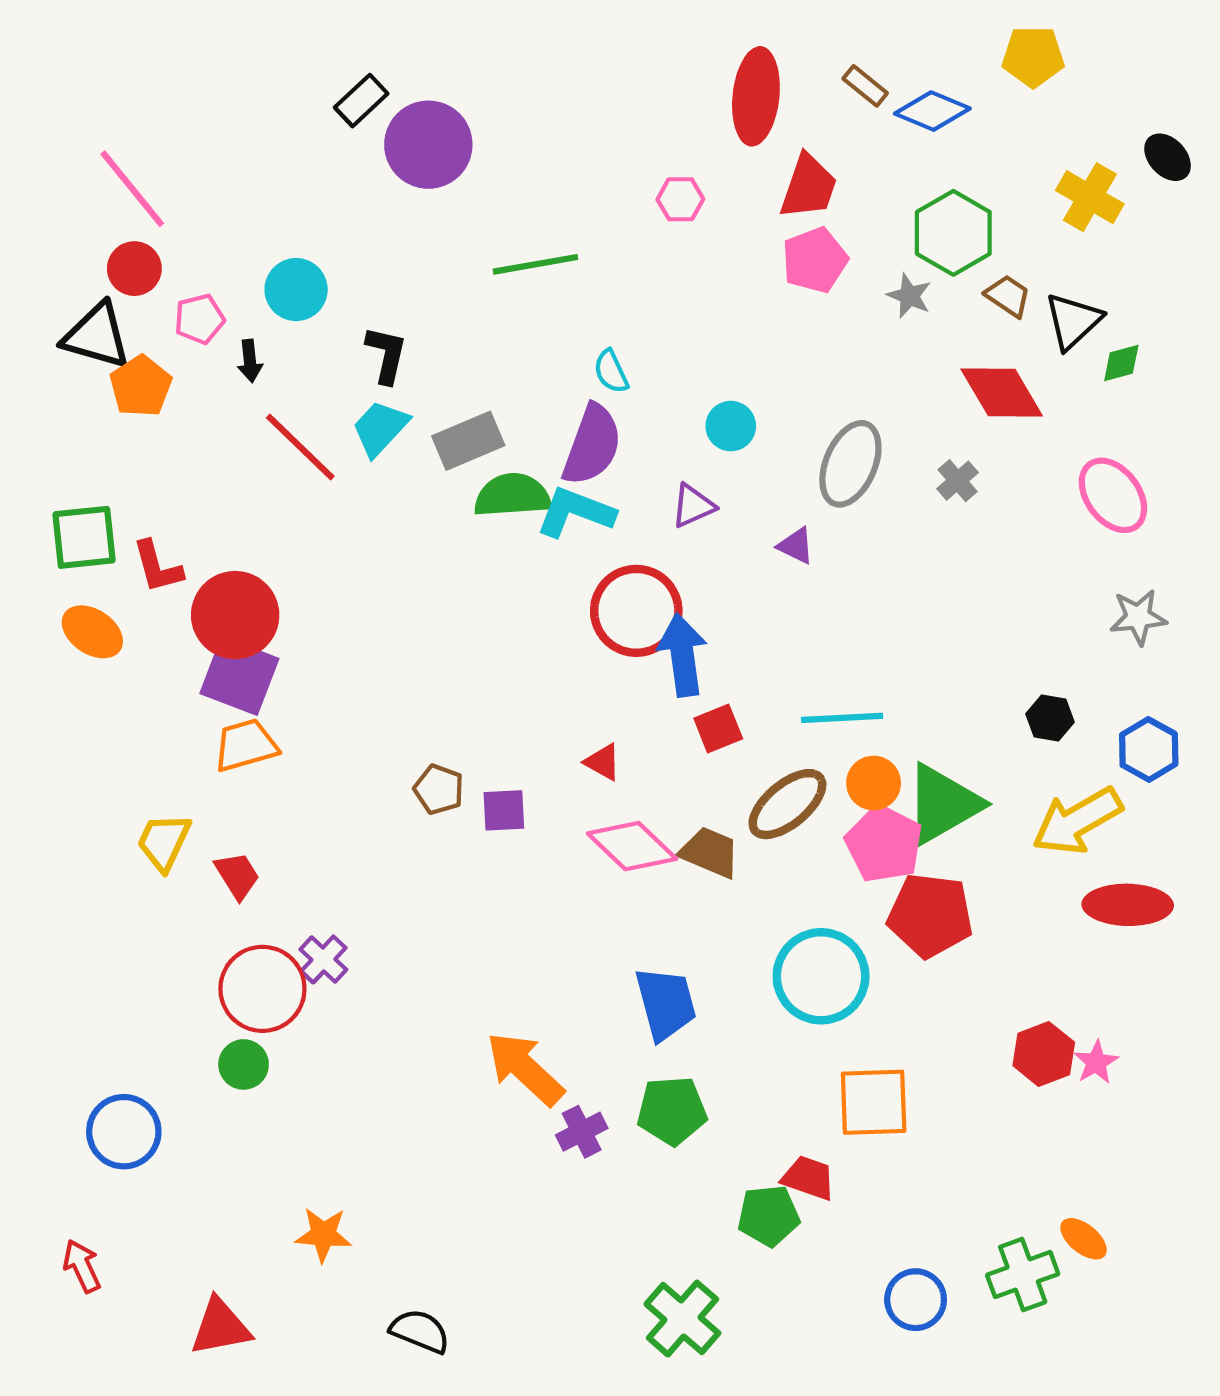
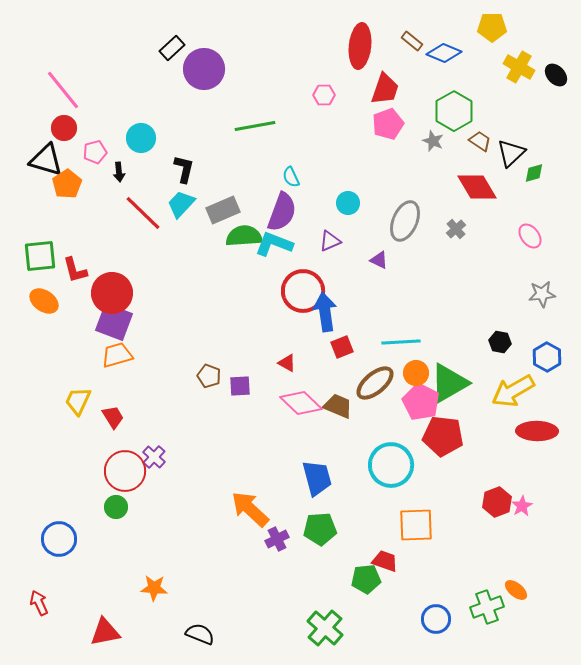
yellow cross: (1090, 197) -> (519, 67), moved
pink ellipse: (1113, 495) -> (530, 236), size x0.7

